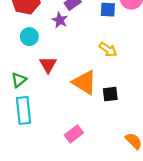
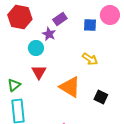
cyan circle: (29, 37) -> (36, 48), moved
black square: (110, 94) -> (101, 97), moved, turned 32

